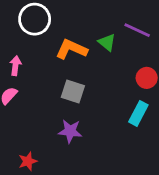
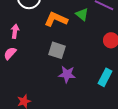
cyan rectangle: (138, 113) -> (105, 77), moved
purple star: (70, 131) -> (67, 74), moved

